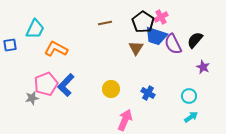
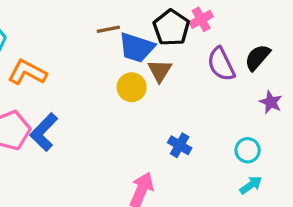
blue trapezoid: (156, 36) -> (137, 48), moved
yellow circle: (111, 89) -> (132, 87), moved

